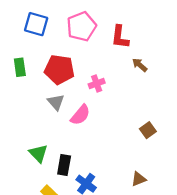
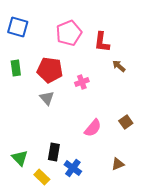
blue square: (36, 24) -> (18, 27), moved
pink semicircle: (80, 115) -> (93, 128), moved
green triangle: (38, 153) -> (20, 158), moved

